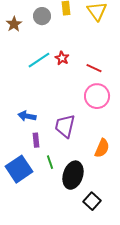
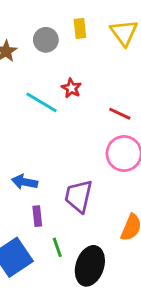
red star: (62, 58) -> (71, 88), moved
cyan line: (39, 60) -> (42, 102), turned 65

